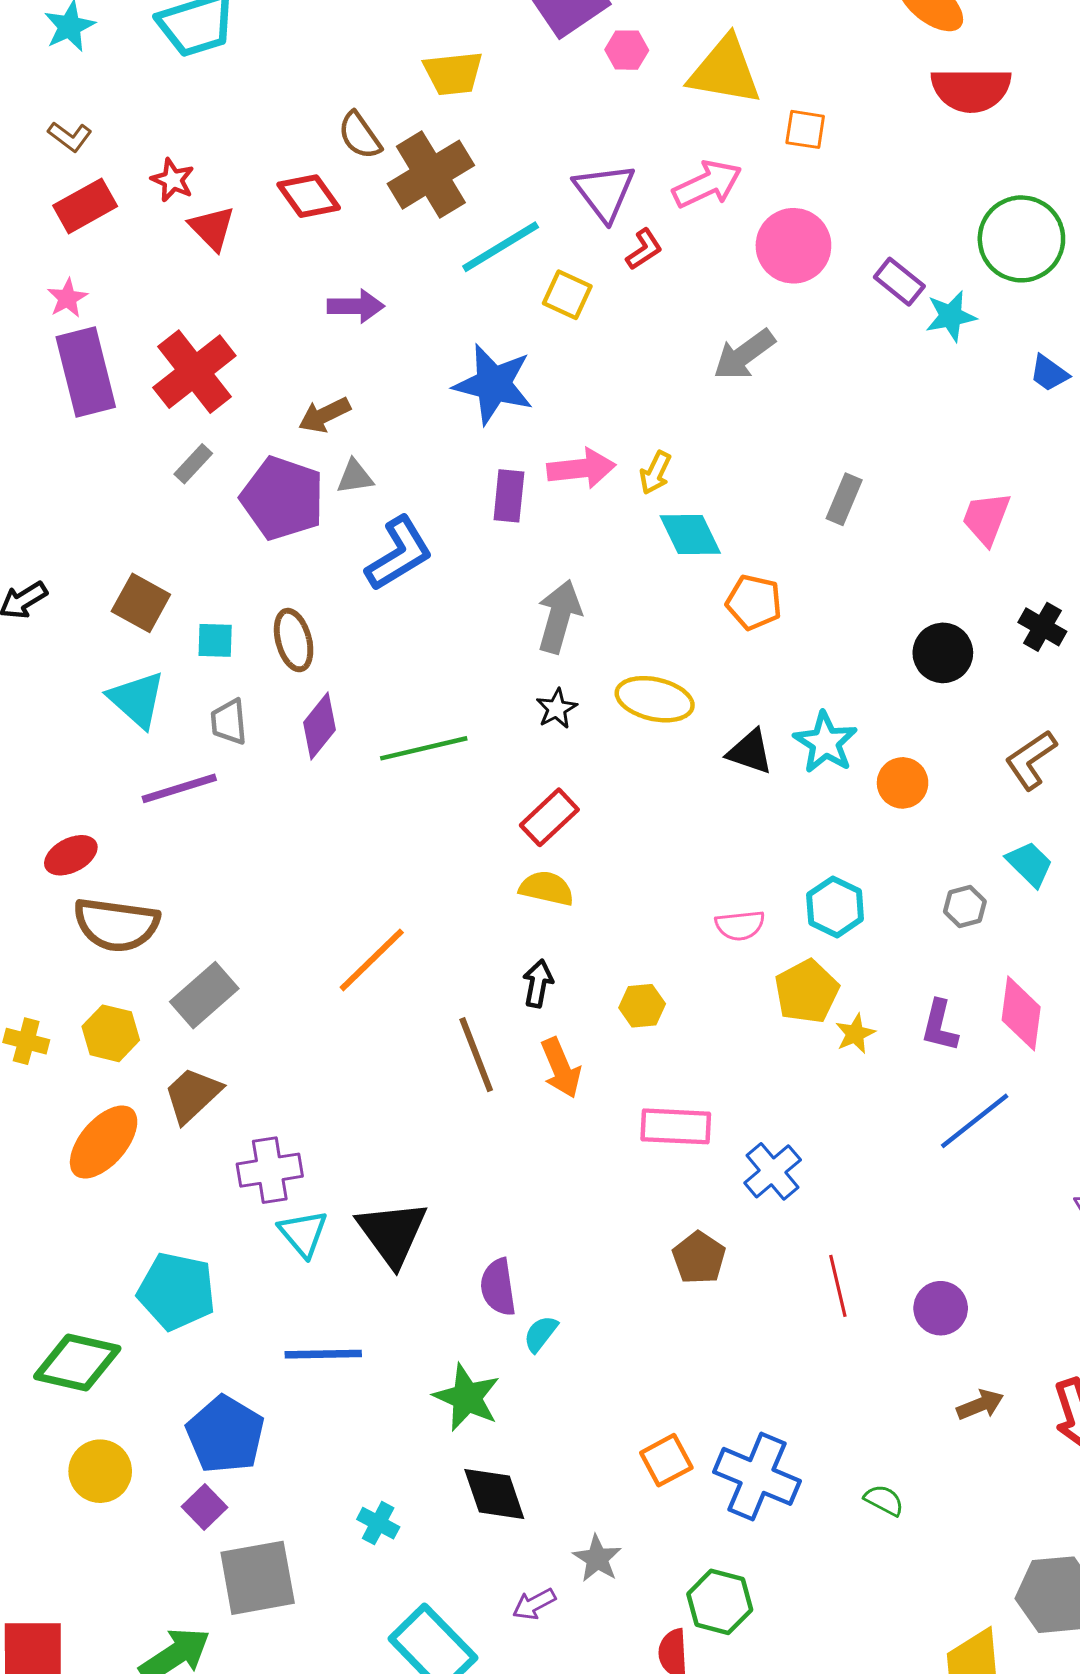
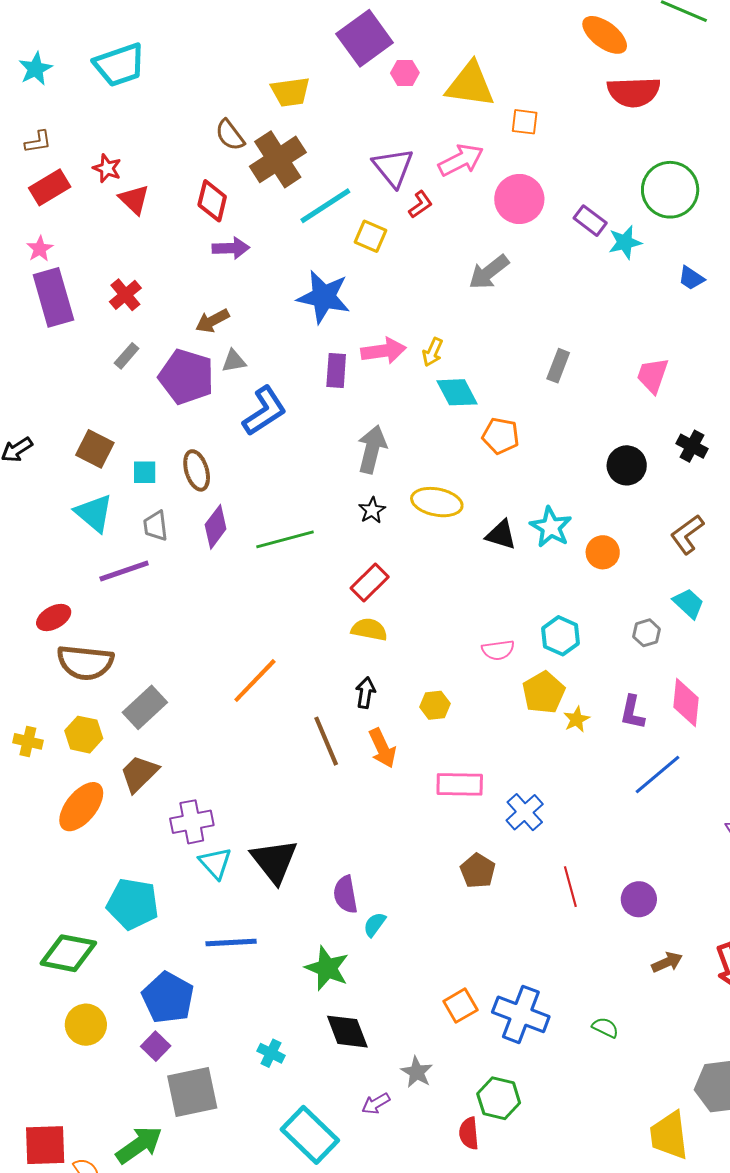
brown L-shape: (70, 137) -> (38, 142), turned -44
red diamond: (309, 196) -> (212, 201), moved, turned 51
red cross: (194, 372) -> (125, 295), size x0.6

